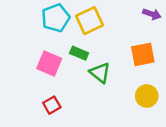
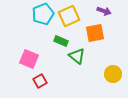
purple arrow: (152, 14) -> (104, 11), moved
orange square: (143, 54) -> (95, 33), moved
pink square: (49, 64) -> (29, 59), moved

